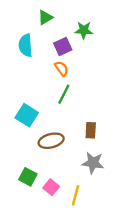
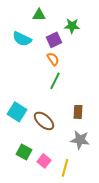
green triangle: (45, 17) -> (39, 15), turned 32
cyan semicircle: (26, 45) -> (22, 39), turned -60
cyan square: (27, 115) -> (17, 112), moved
brown ellipse: (51, 141) -> (44, 121), turned 55

